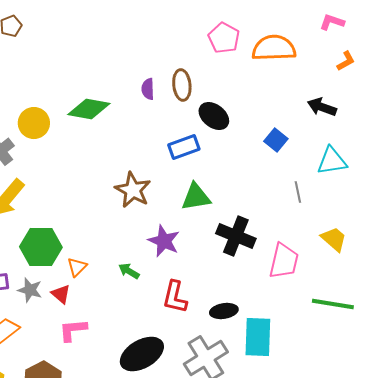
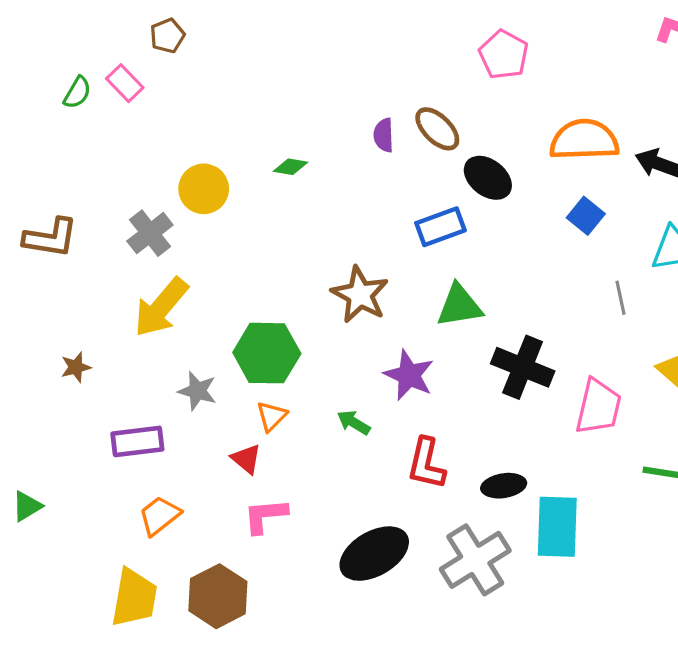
orange semicircle: (274, 48) -> (584, 140), moved
brown ellipse: (182, 85) -> (437, 129), turned -40
green diamond: (89, 109) -> (290, 167), size x0.5
green hexagon: (41, 247) -> (267, 353), moved
gray star: (30, 290) -> (197, 391), moved

